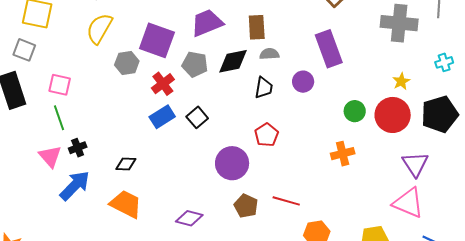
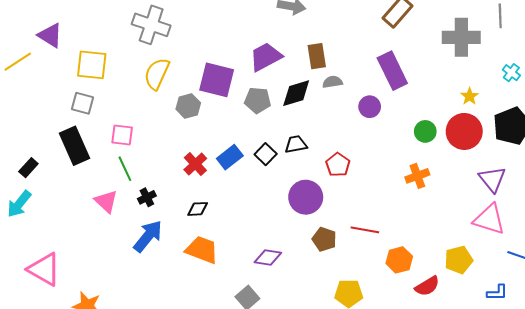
cyan cross: (444, 62) -> (511, 73), turned -30
red cross: (163, 84) -> (195, 164), moved
black trapezoid: (264, 88) -> (296, 144), moved, turned -105
pink triangle: (50, 156) -> (106, 201), moved

